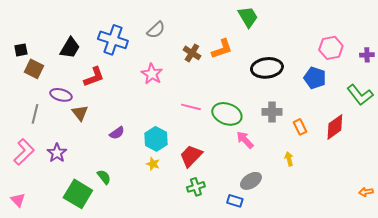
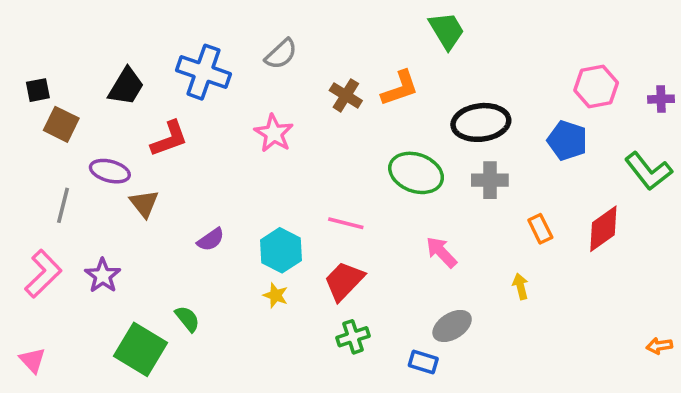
pink line: (191, 107) -> (346, 223), moved
gray cross: (272, 112) -> (490, 180), moved
green ellipse: (227, 114) -> (416, 173), moved

